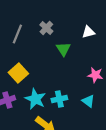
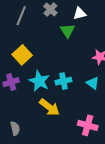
white triangle: (88, 32) -> (80, 14), moved

